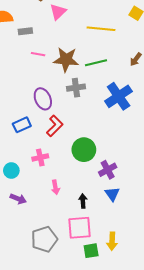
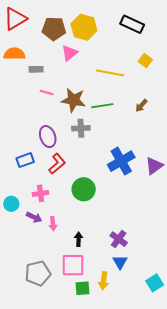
blue cross: (119, 96) -> (121, 161), moved
purple cross: (108, 170) -> (119, 239), moved, turned -30
blue triangle: (112, 194) -> (120, 262), moved
purple arrow: (18, 199) -> (34, 217), moved

